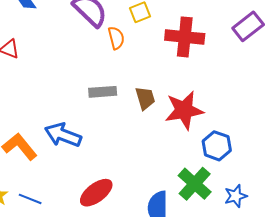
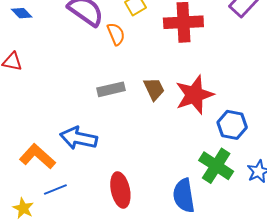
red ellipse: (96, 193) -> (120, 190), turned -56
blue line: (30, 199) -> (55, 189), moved, turned -35

